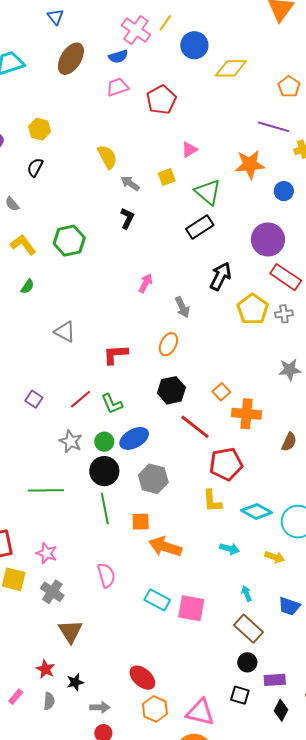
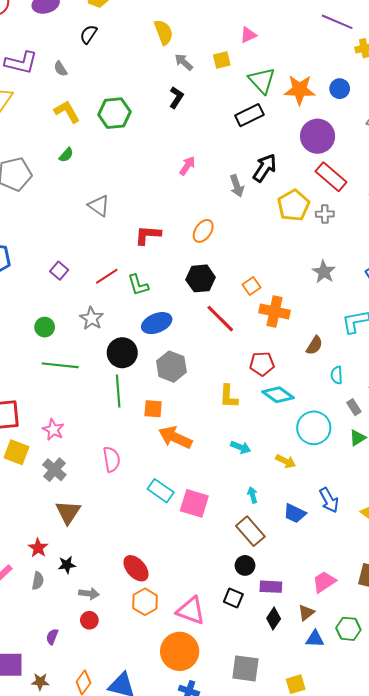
orange star: (250, 165) -> (300, 90), moved
gray arrow: (182, 307) -> (237, 186), moved
gray star: (290, 370) -> (324, 272), turned 30
green circle: (104, 442) -> (45, 327), moved
red pentagon: (226, 464) -> (262, 364), moved, size x0.7
cyan diamond: (257, 512) -> (278, 395), moved

